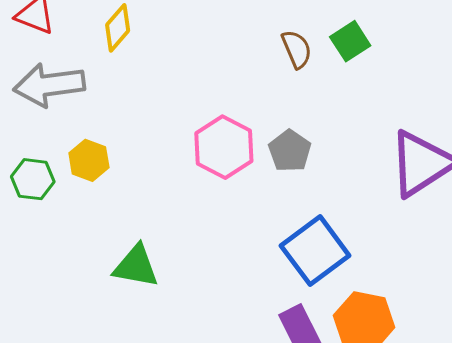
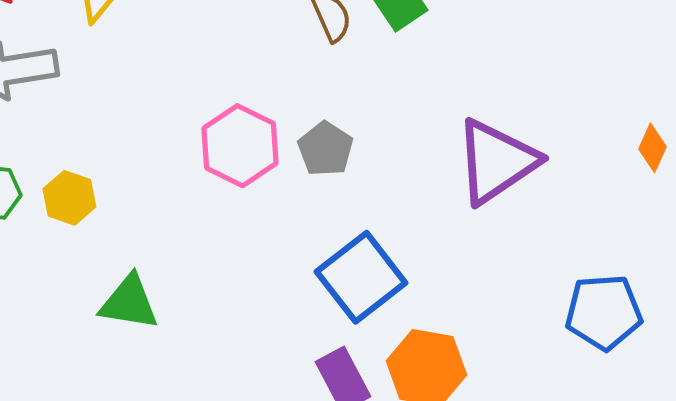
yellow hexagon: (89, 160) -> (69, 198), moved

